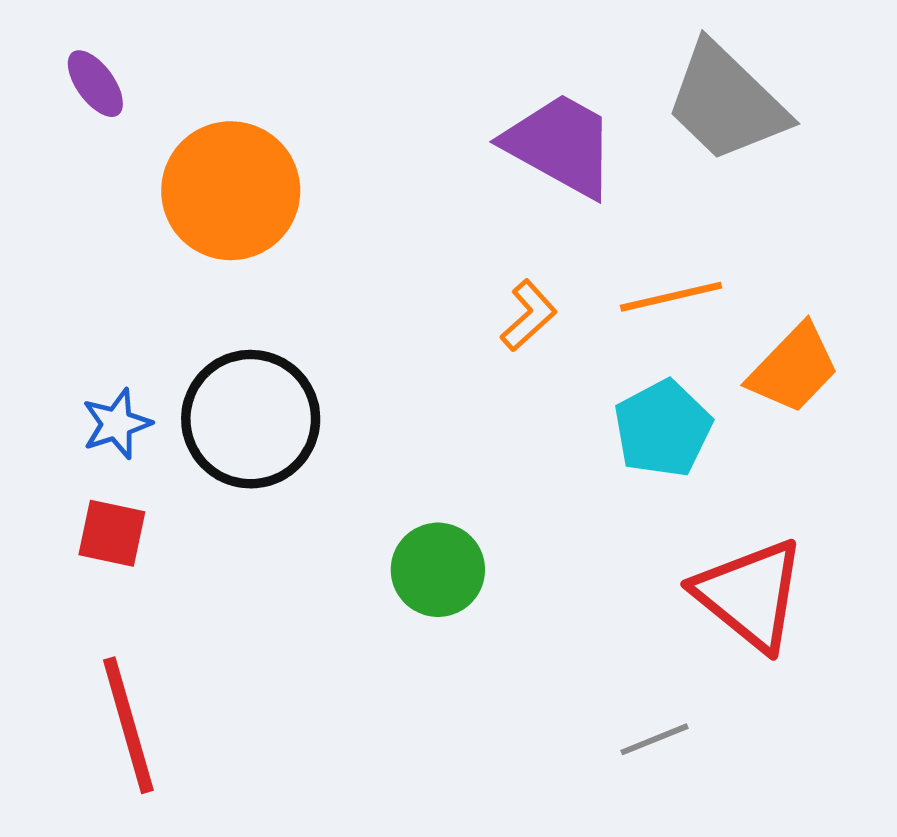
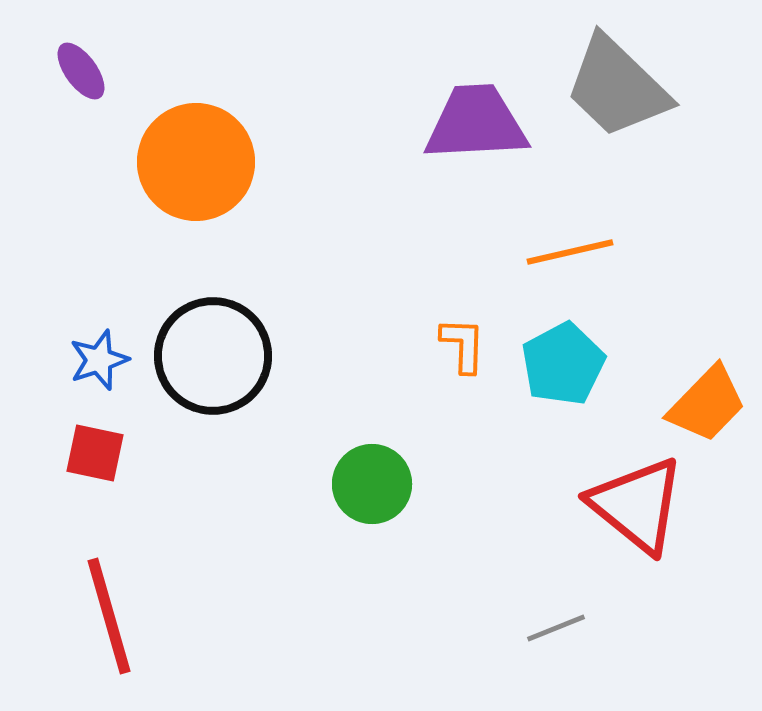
purple trapezoid: (560, 145) -> (476, 123), turned -32
orange L-shape: (529, 315) -> (463, 345), moved, turned -46
orange trapezoid: (793, 368) -> (707, 404), moved

